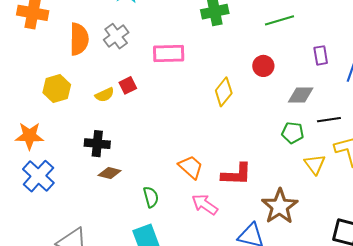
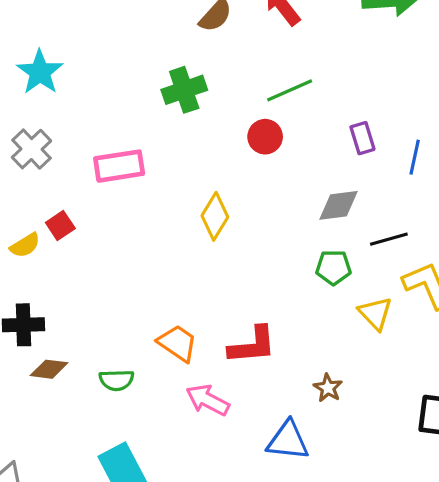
red circle: (263, 66) -> (265, 137), moved
green semicircle: (151, 197) -> (117, 380), moved, turned 110
brown star: (280, 206) -> (328, 388), size x0.5

